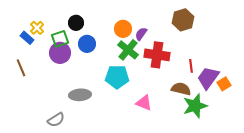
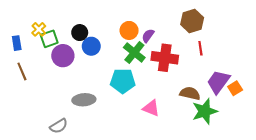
black circle: (76, 23) -> (80, 33), moved
blue rectangle: (27, 38) -> (17, 43), moved, turned 40
green square: (60, 39) -> (49, 39), moved
red line: (191, 66) -> (200, 48), moved

